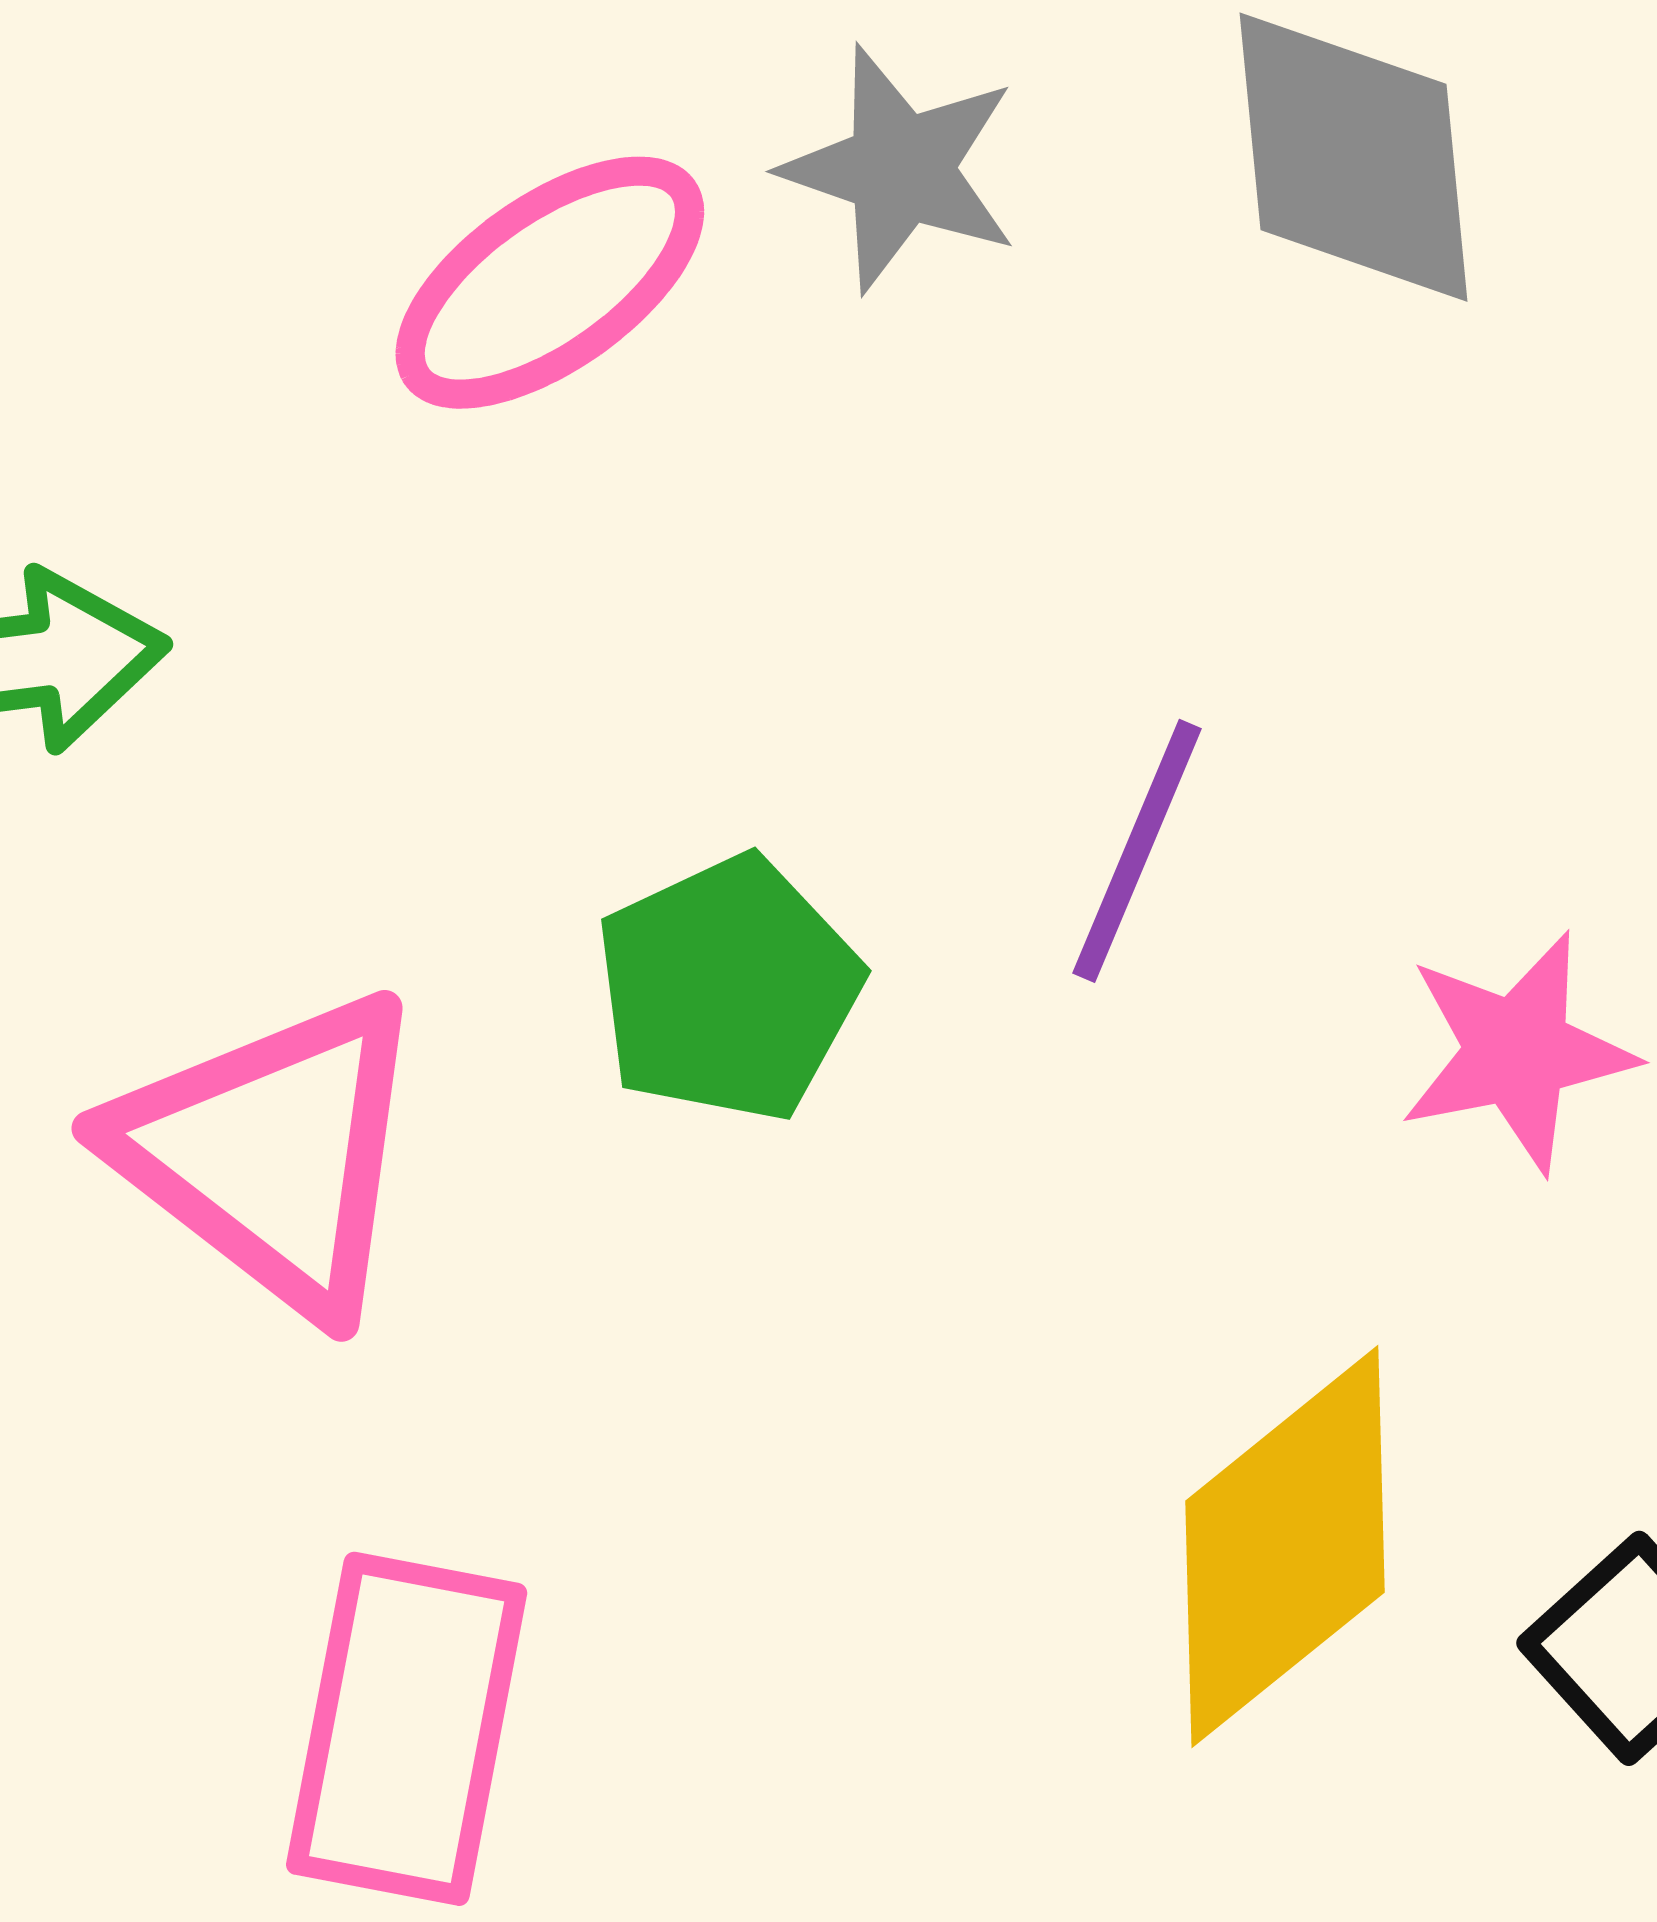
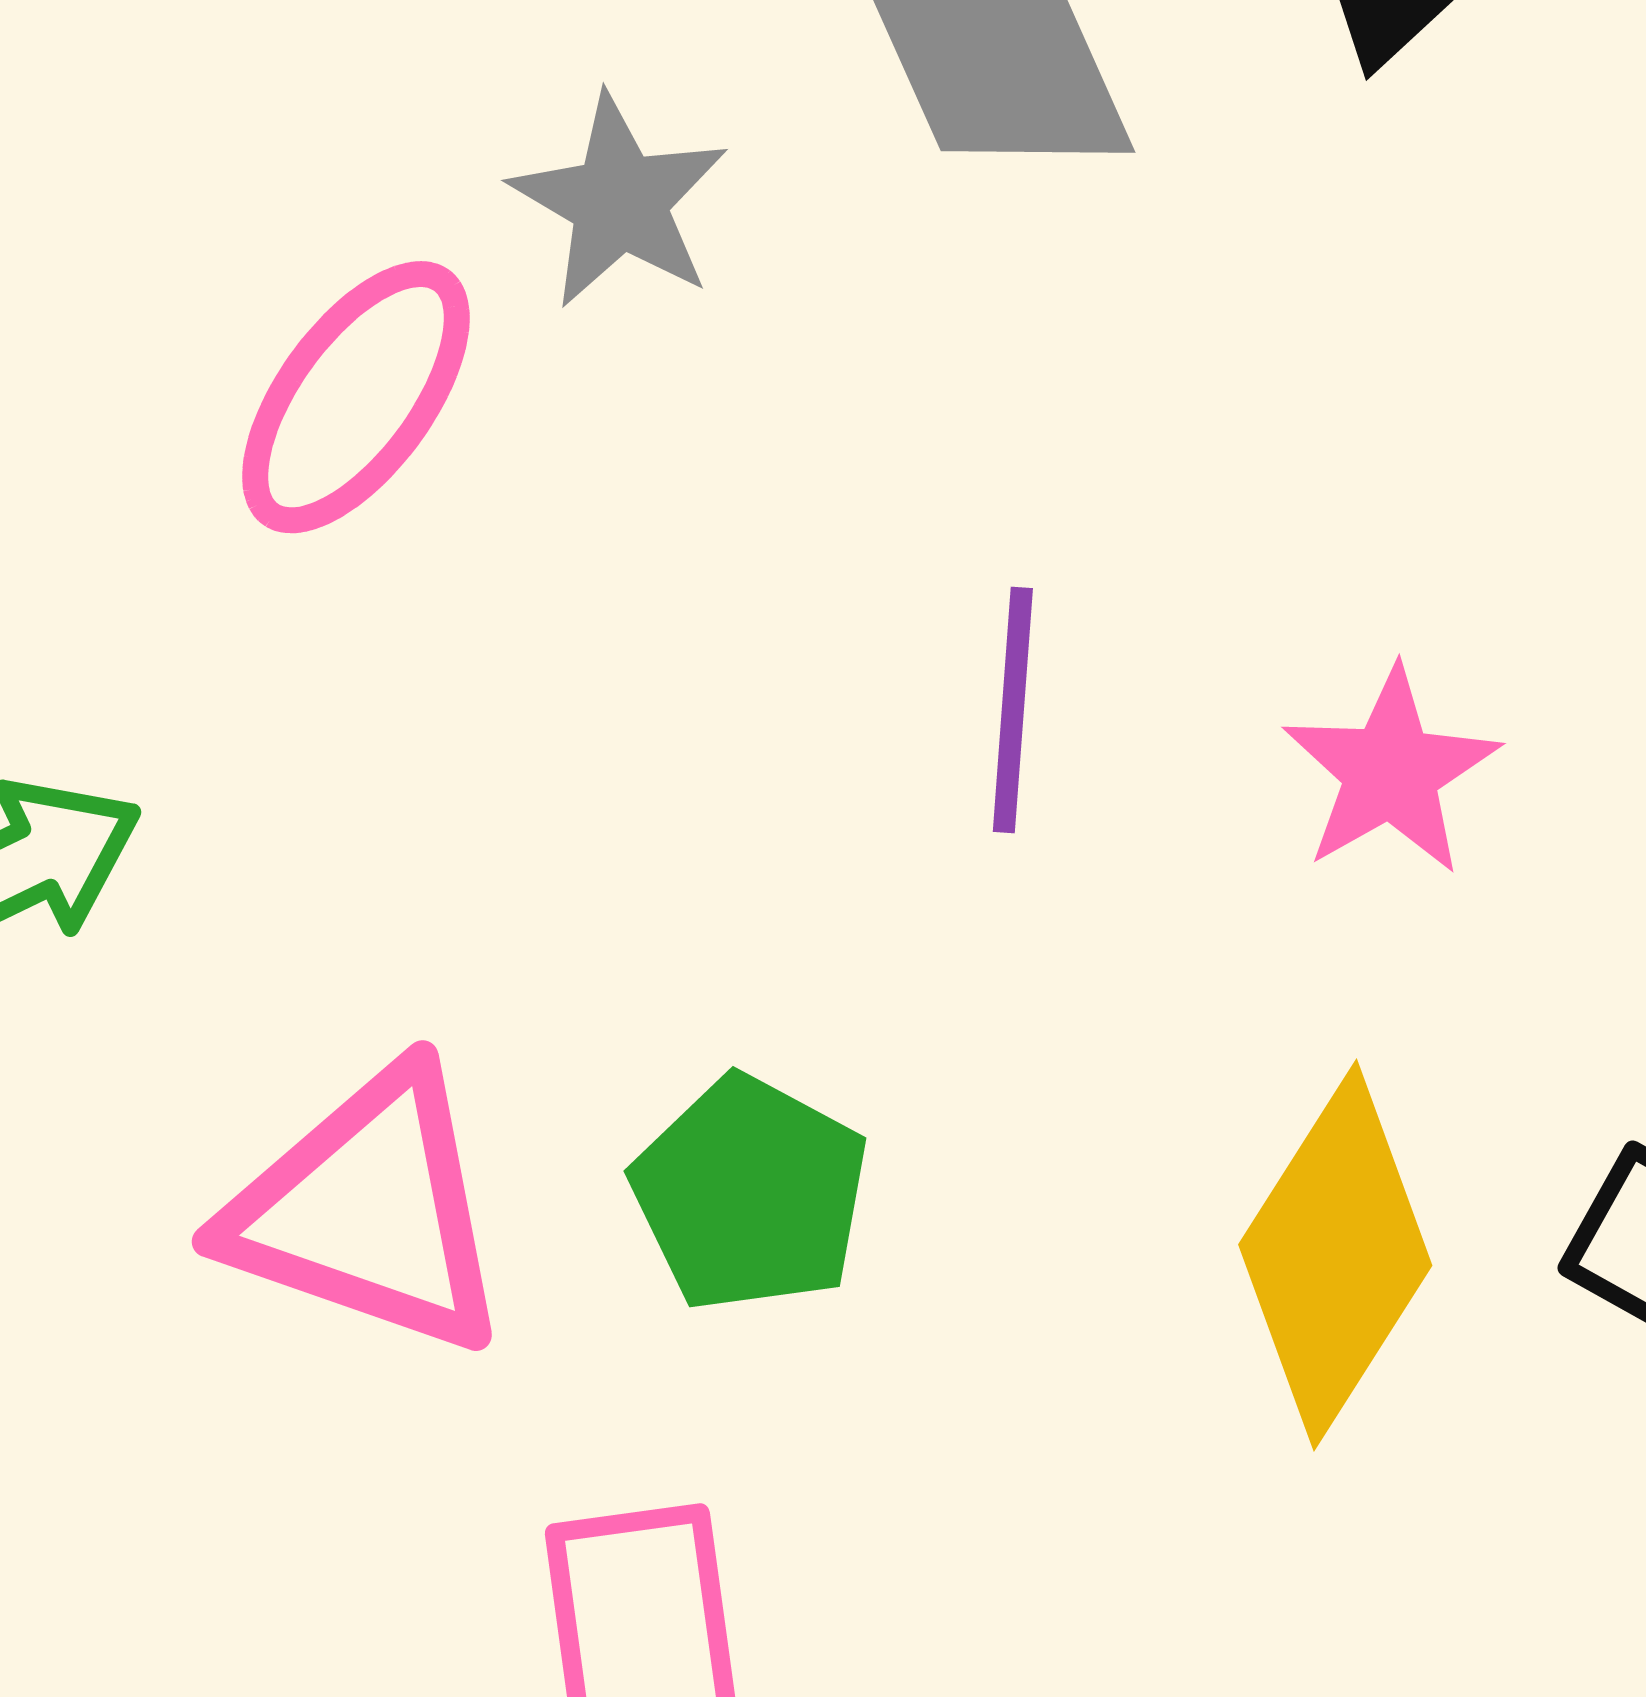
gray star: (900, 169) -> (619, 201), turned 30
green pentagon: (728, 989) -> (750, 1194), moved

